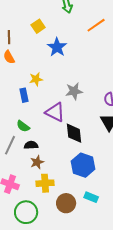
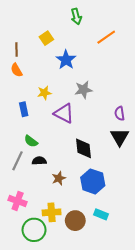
gray star: (74, 91) -> (83, 90), moved
blue rectangle: (24, 95) -> (24, 109), moved
purple triangle: (55, 112) -> (64, 113), moved
brown star: (37, 162) -> (59, 178), moved
yellow cross: (45, 183) -> (52, 212), moved

